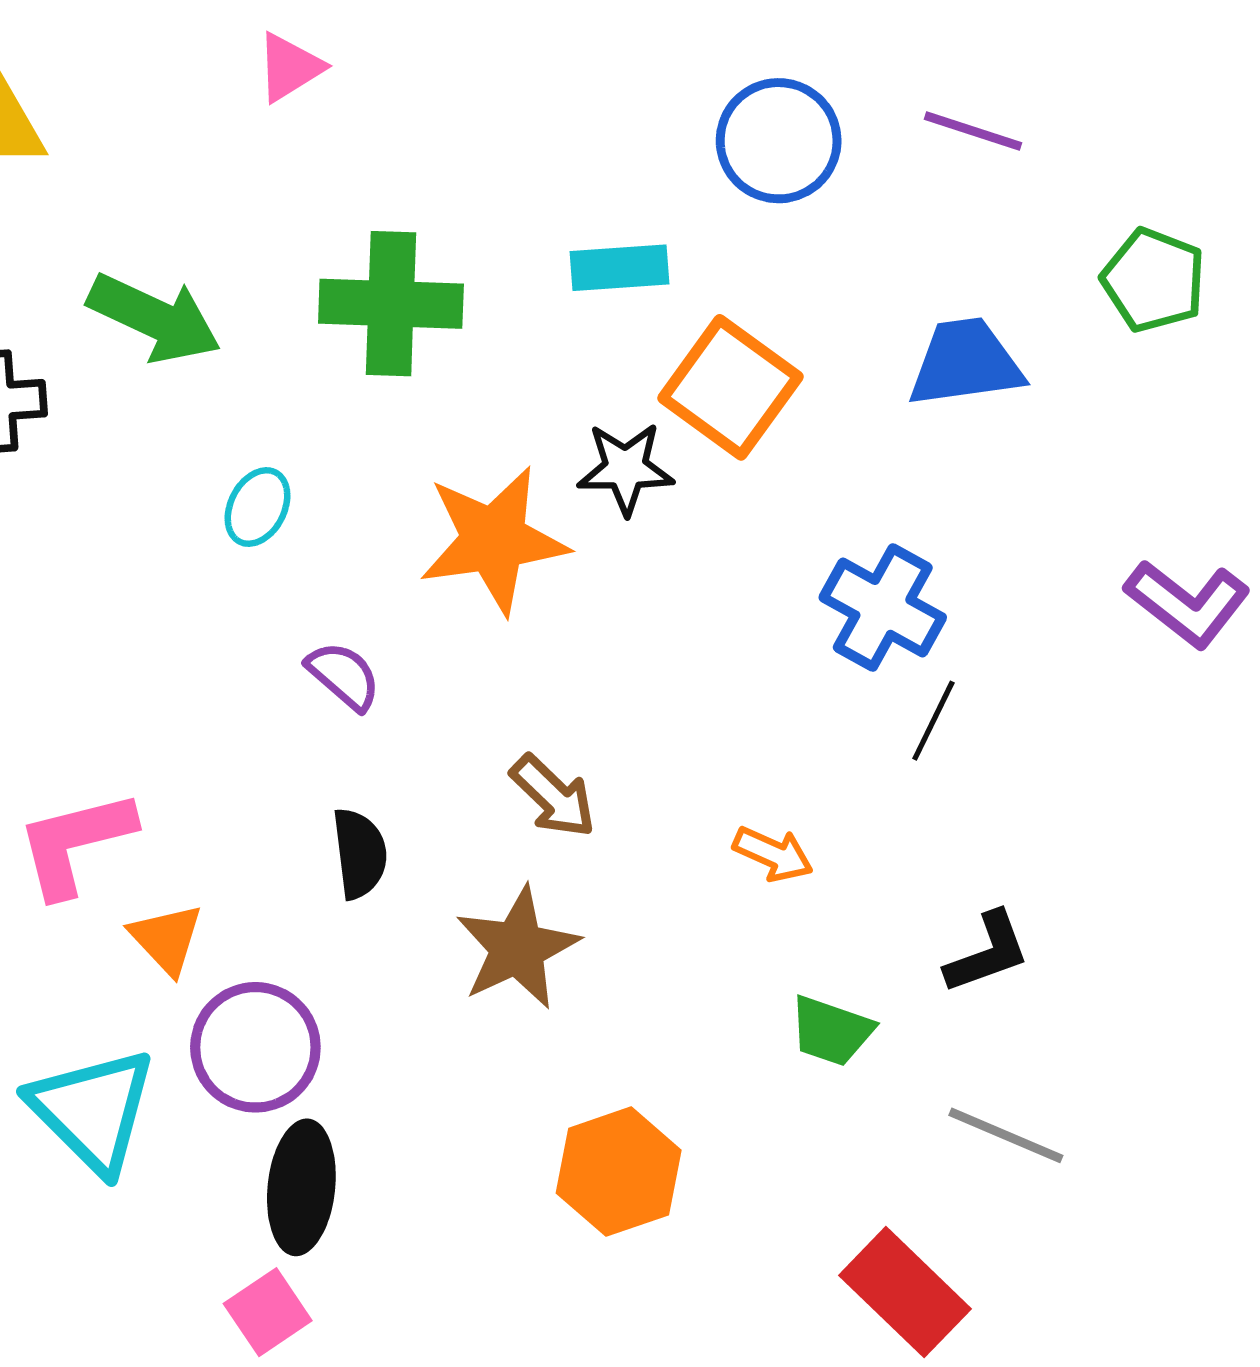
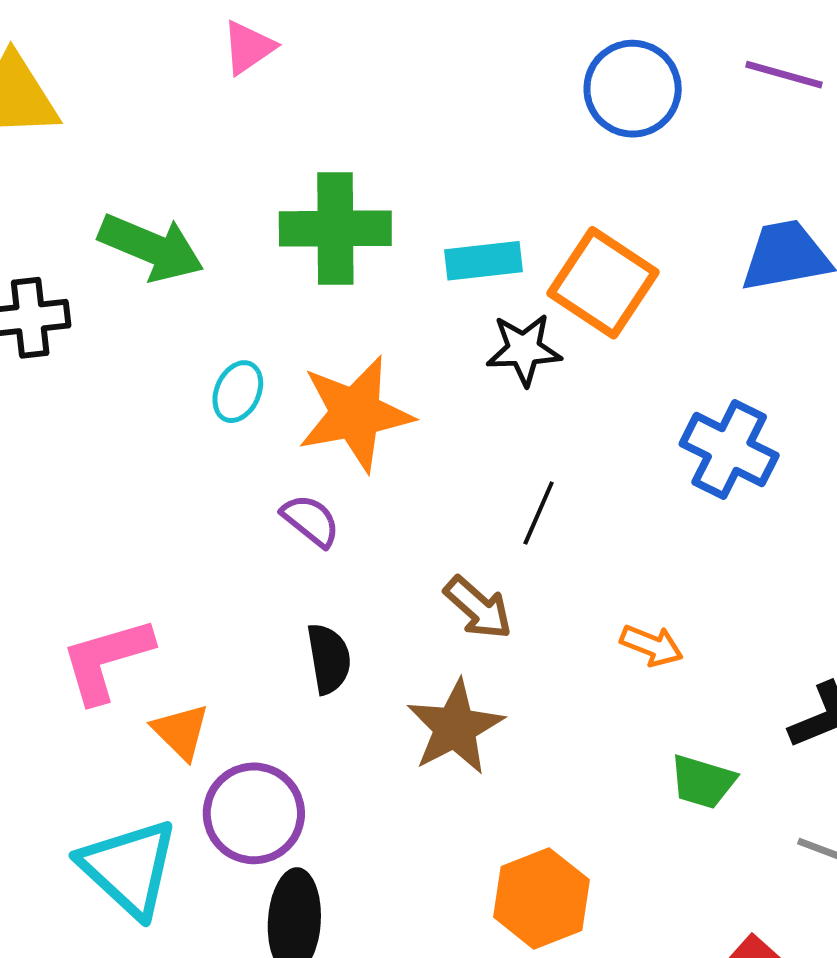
cyan rectangle: (619, 268) -> (484, 261), moved
orange star: (494, 540) -> (355, 414), moved
black line: (933, 721) -> (539, 513), moved

